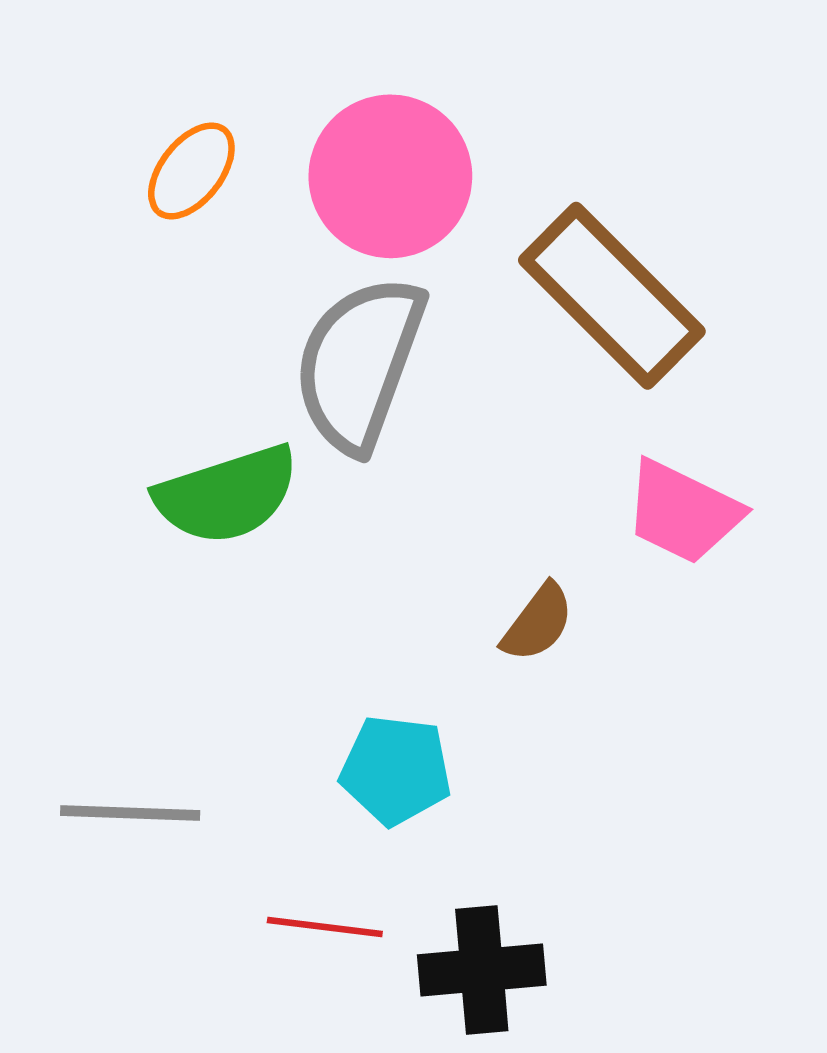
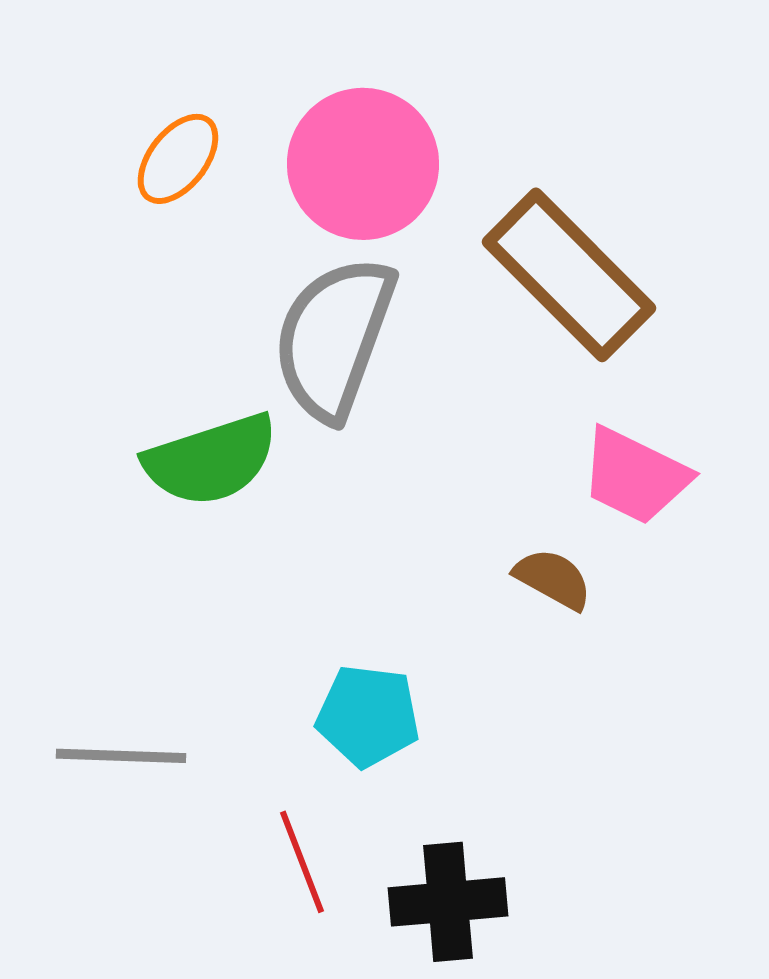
brown semicircle: (538, 623) -> (553, 579), moved, turned -98
red line: (325, 927) -> (302, 862), turned 62

